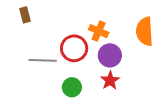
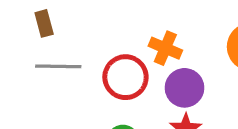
gray line: (43, 60) -> (58, 66), moved

